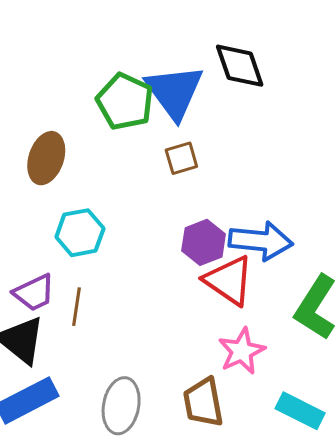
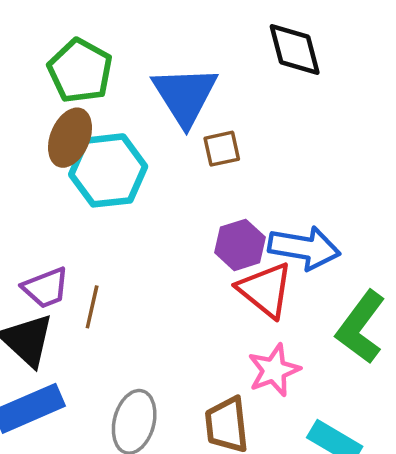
blue triangle: (174, 92) -> (185, 96), moved
green pentagon: (125, 102) -> (80, 71), moved
cyan hexagon: (80, 233) -> (108, 170), moved, size x1.4

